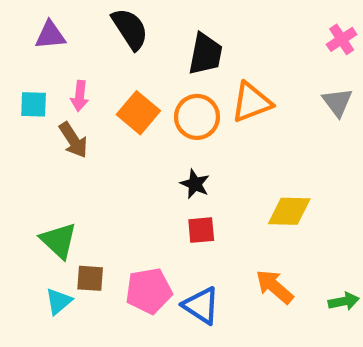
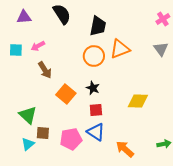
pink arrow: (80, 96) -> (38, 46), turned 56
orange square: (138, 113) -> (66, 94), moved
brown arrow: (73, 140) -> (45, 70), moved
orange arrow: (275, 287) -> (125, 149), moved
blue triangle: (201, 306) -> (96, 132), moved

